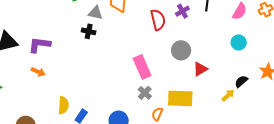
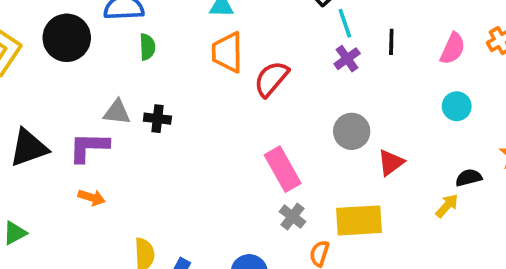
gray triangle: (95, 13) -> (117, 112), moved
red semicircle: (158, 20) -> (271, 79), moved, turned -120
black cross: (89, 31) -> (157, 119), moved
black semicircle: (241, 81) -> (469, 178), turned 32

